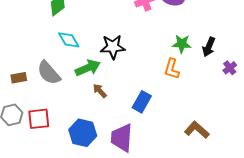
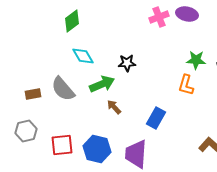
black star: (113, 47) -> (127, 63), size x0.7
red square: (39, 119) -> (62, 145), moved

